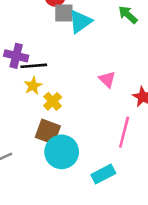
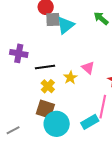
black line: (34, 66) -> (45, 67), moved
yellow star: (33, 86) -> (70, 78), moved
cyan rectangle: (103, 174) -> (90, 122), moved

